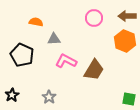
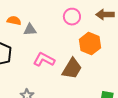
gray triangle: (54, 39) -> (30, 30), moved
orange hexagon: (125, 41) -> (90, 44), moved

